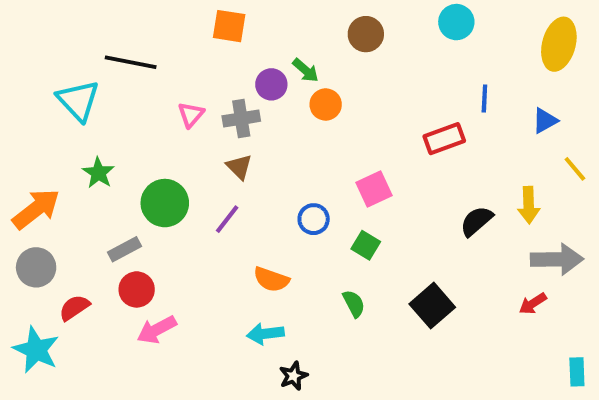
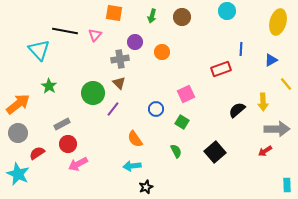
green arrow: (306, 70) -> (152, 16), moved, turned 64
pink triangle: (191, 115) -> (95, 35), moved
green circle: (165, 203) -> (93, 93), moved
orange semicircle: (271, 279) -> (135, 139), turned 36

